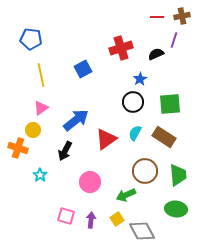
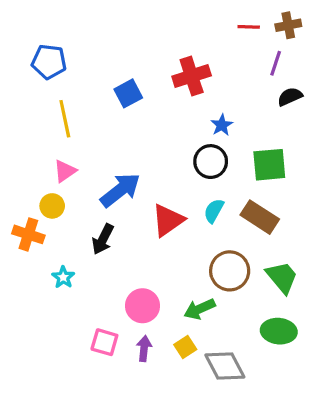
black semicircle: (156, 54) -> (290, 97), moved
blue square: (83, 69) -> (128, 93), moved
green trapezoid: (178, 175) -> (282, 277), turned -35
pink circle: (90, 182) -> (142, 306), moved

